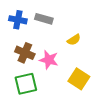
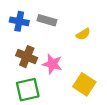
yellow semicircle: (74, 40) -> (83, 34), moved

